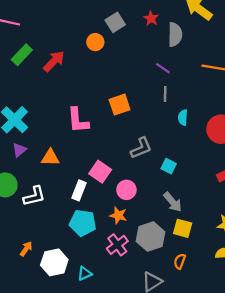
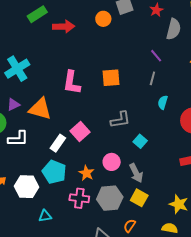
red arrow: (54, 61) -> (64, 27), turned 30
purple triangle: (19, 150) -> (13, 105), moved
orange triangle: (50, 158) -> (40, 109), size x1.4
pink circle: (126, 190) -> (112, 162), moved
pink cross: (117, 245) -> (79, 198), turned 30
white hexagon: (54, 262) -> (26, 187), moved

